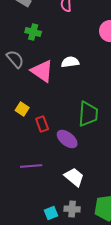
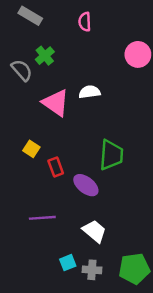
green cross: (33, 32) -> (45, 56), turned 35
gray semicircle: (15, 59) -> (22, 70), moved
cyan square: (51, 213) -> (68, 263), moved

